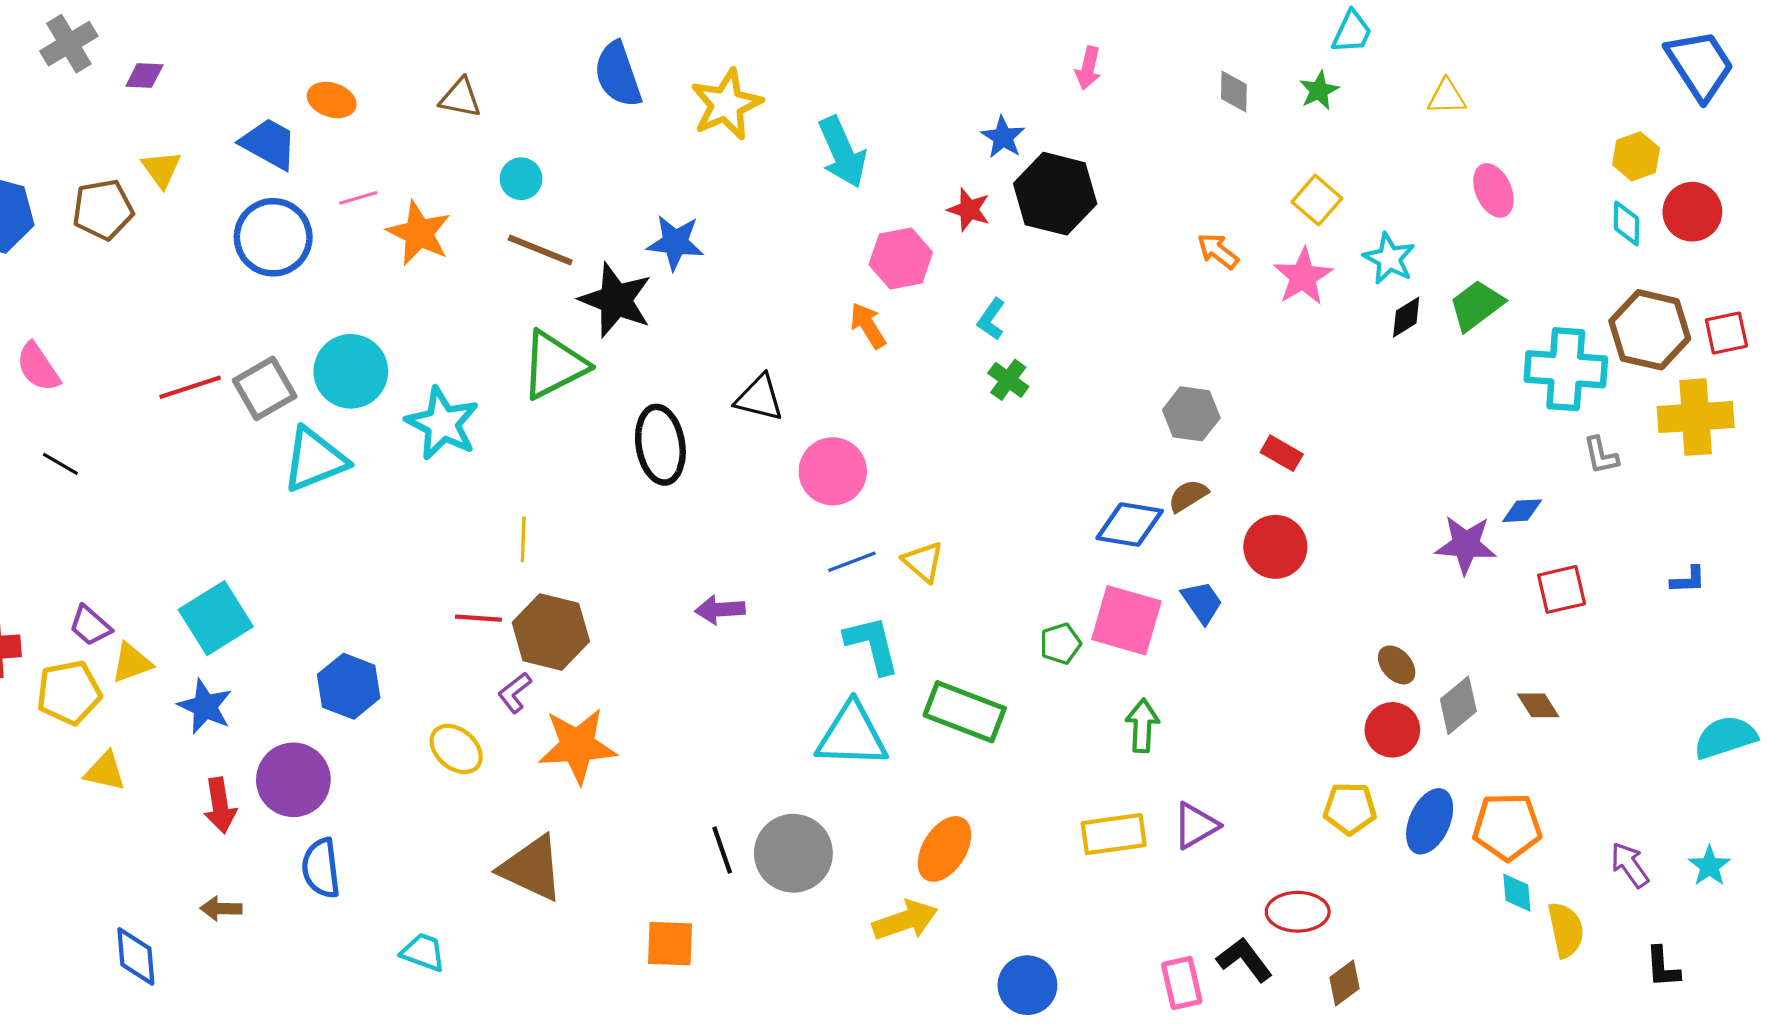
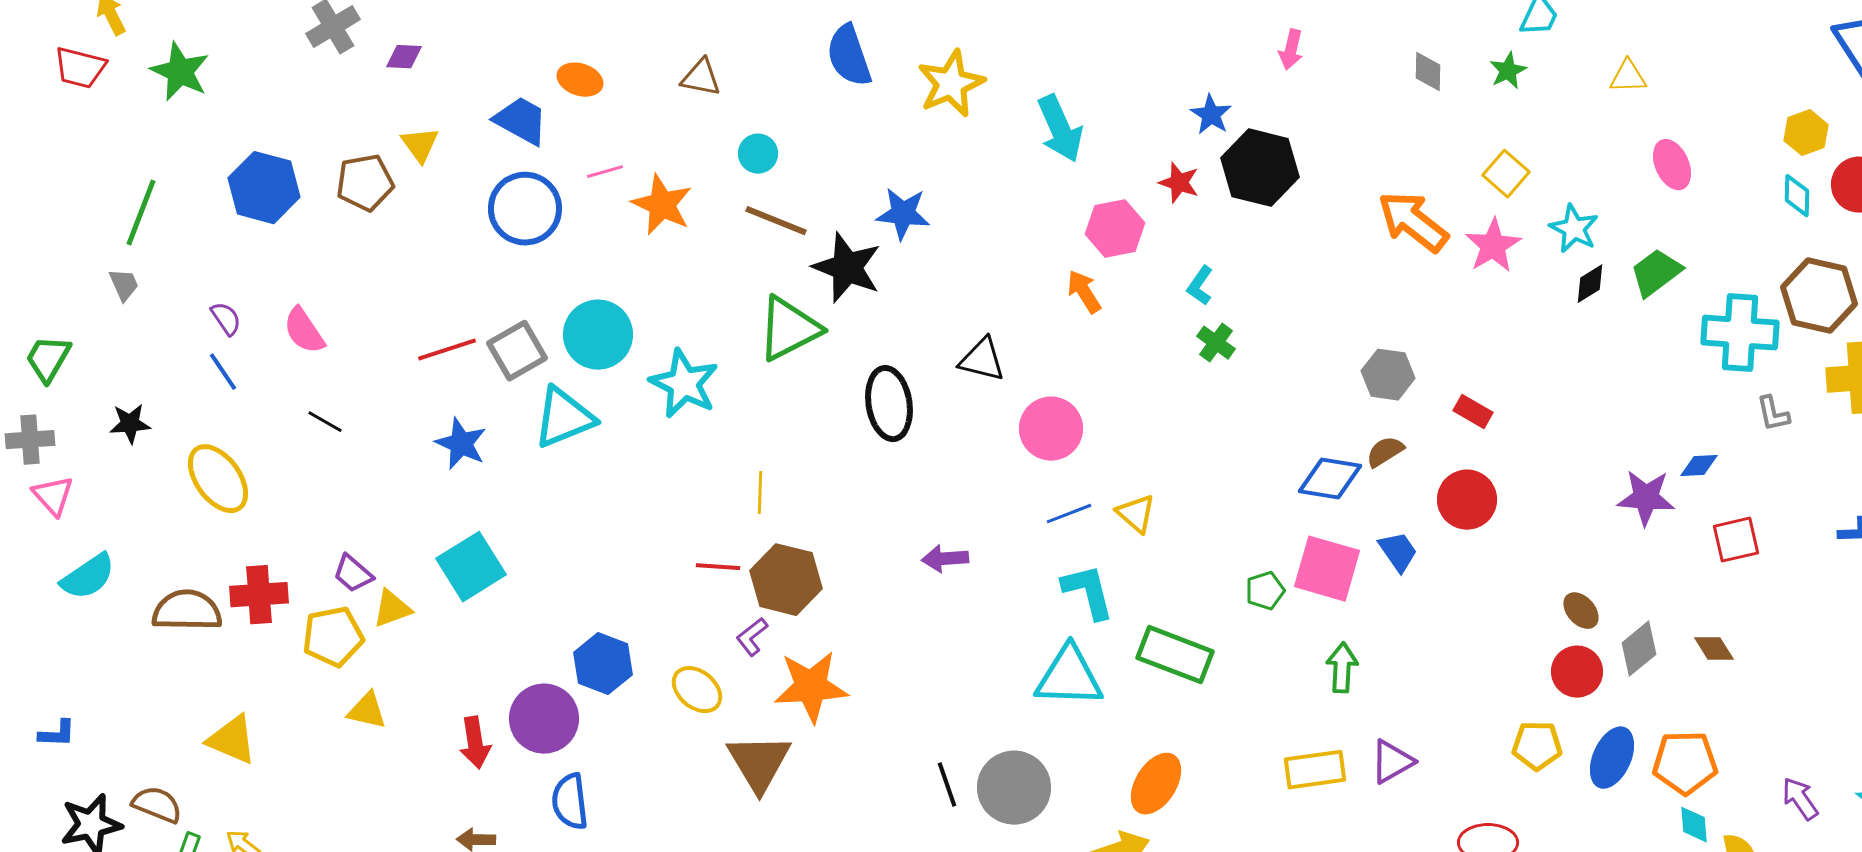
orange arrow: (1218, 251) -> (1413, 222), size x1.8
blue hexagon: (349, 686) -> (603, 664), moved
blue star: (205, 706) -> (461, 444), moved
brown triangle: (532, 868) -> (759, 763), moved, turned 34

